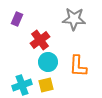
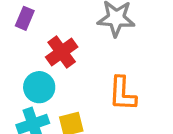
cyan circle: (48, 62) -> (39, 87), moved

